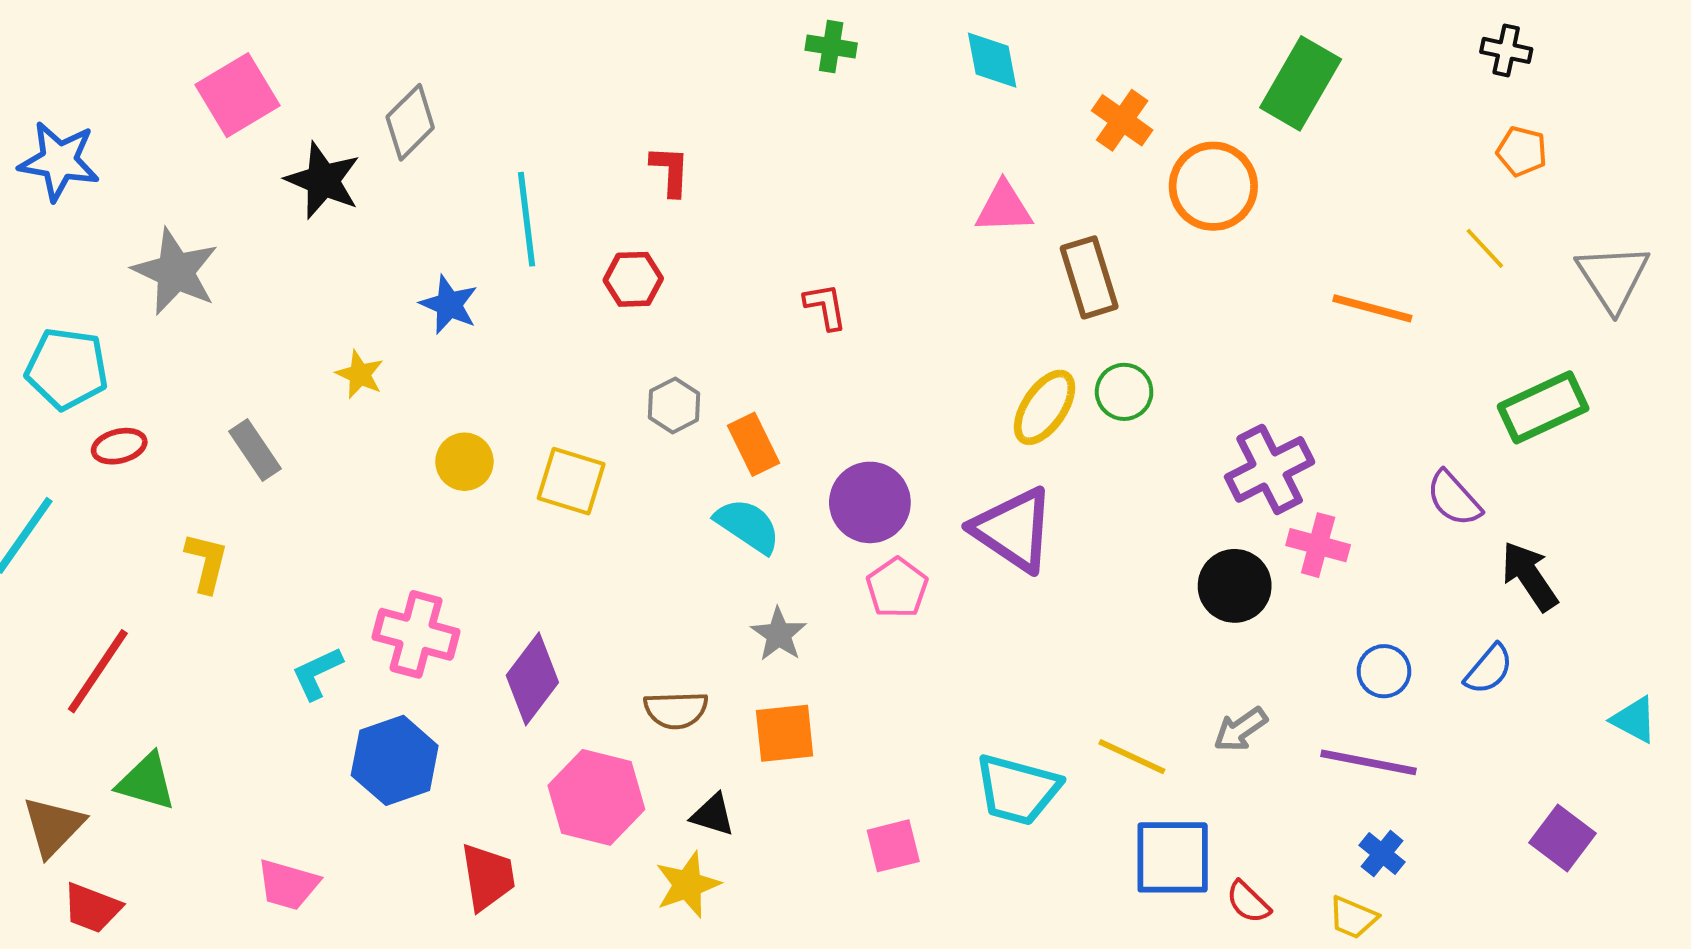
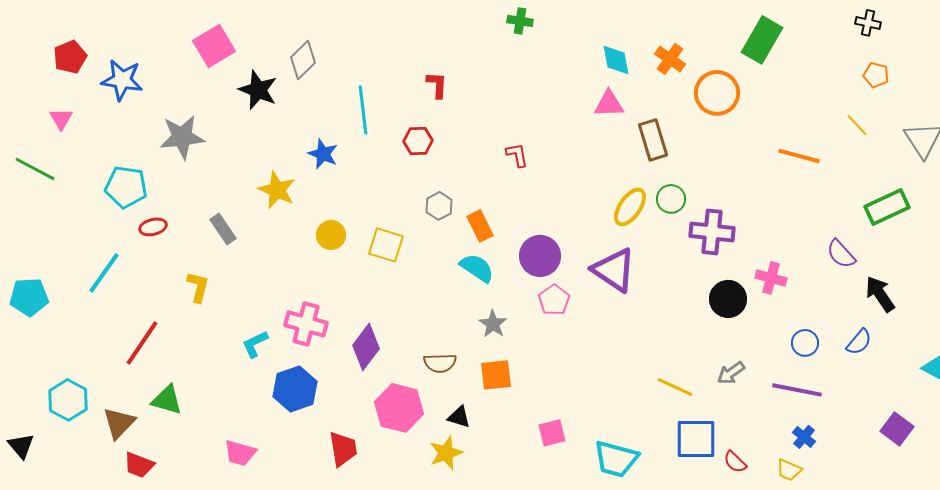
cyan diamond: (992, 60) -> (616, 60), moved
gray star: (175, 272) -> (182, 137), turned -30
yellow star: (360, 374) -> (277, 190), size x1.5
purple cross: (1270, 469) -> (712, 232), moved, turned 33
cyan trapezoid: (1017, 790) -> (616, 459), moved

